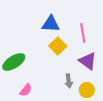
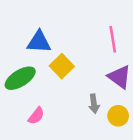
blue triangle: (51, 24) -> (39, 42), moved
yellow square: (58, 46) -> (62, 66), moved

